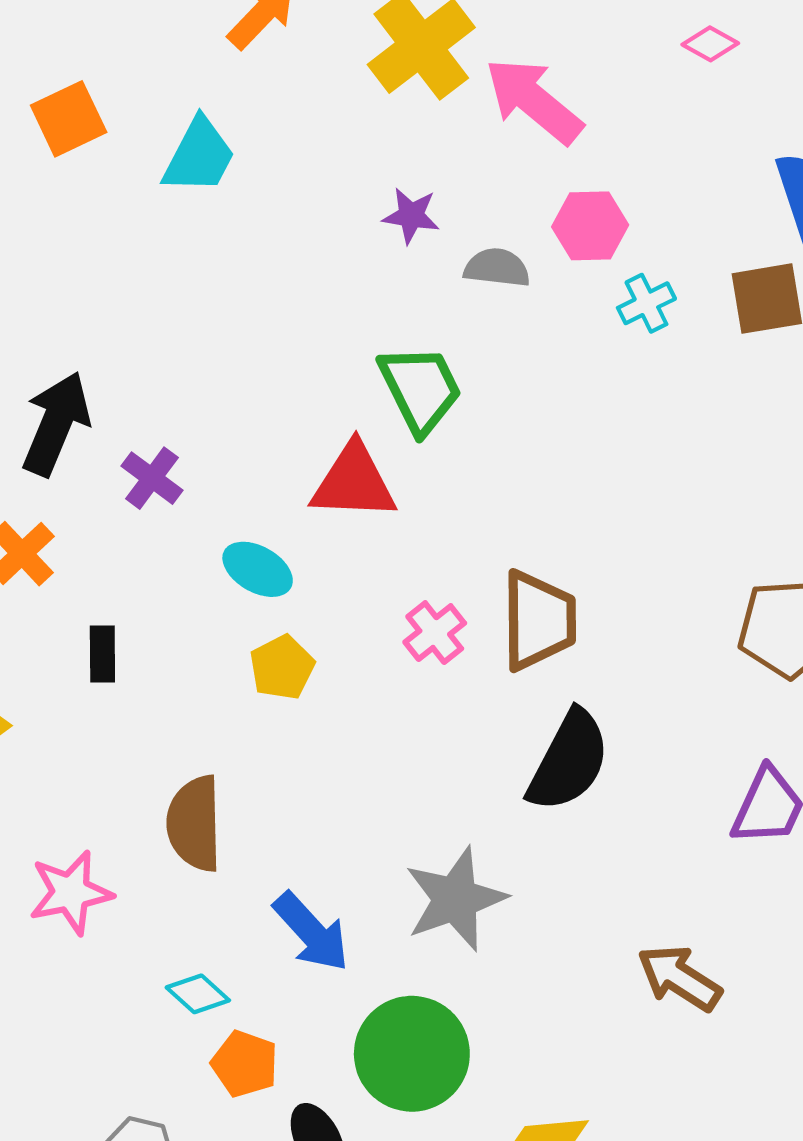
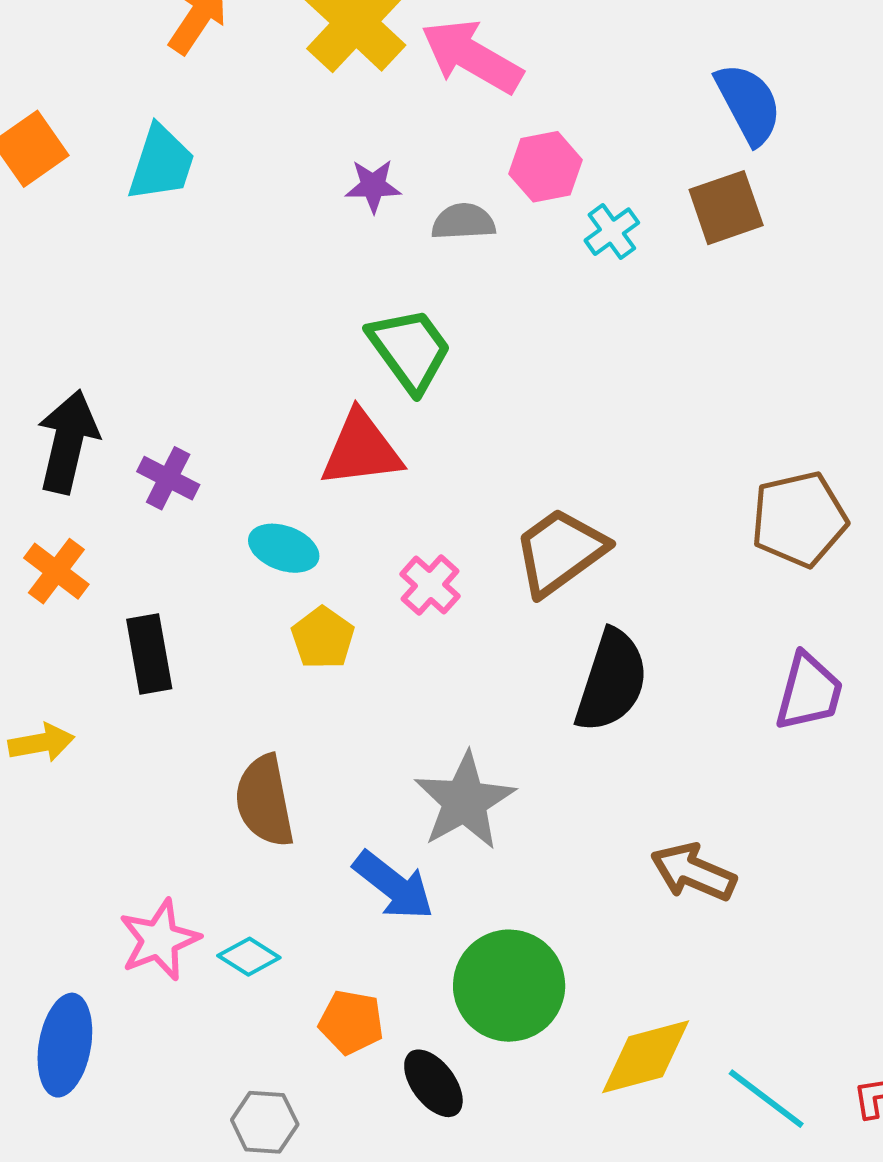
brown trapezoid: (538, 620) -> (560, 552), turned -116
pink cross: (435, 633) -> (430, 585), moved
black rectangle: (102, 654) -> (149, 654), size x1.4
pink star: (71, 893) -> (159, 940), moved
gray star: (455, 899) -> (465, 801), moved
brown arrow: (679, 978) -> (693, 872), moved
cyan diamond: (198, 994) -> (249, 957), moved

